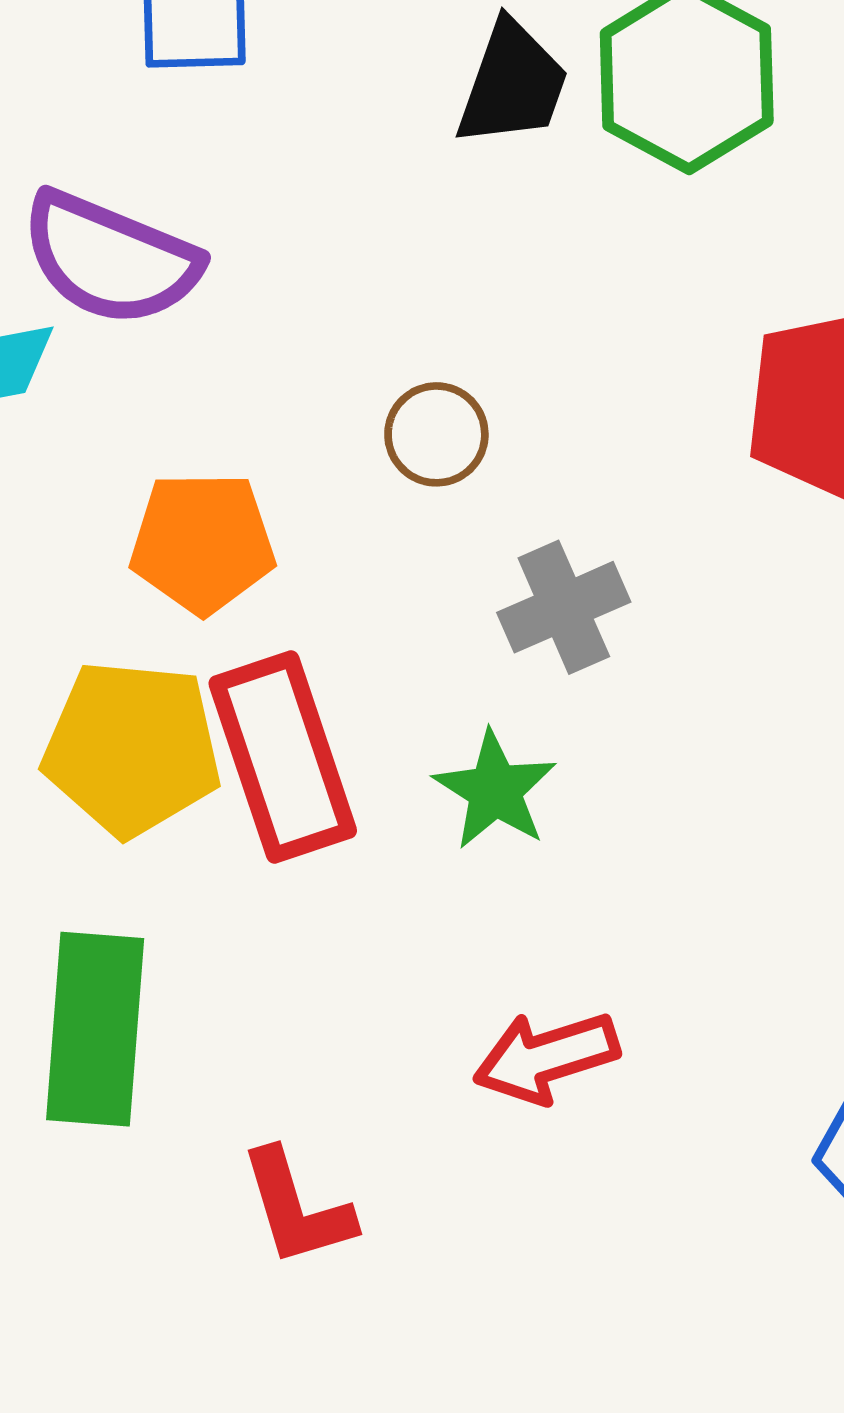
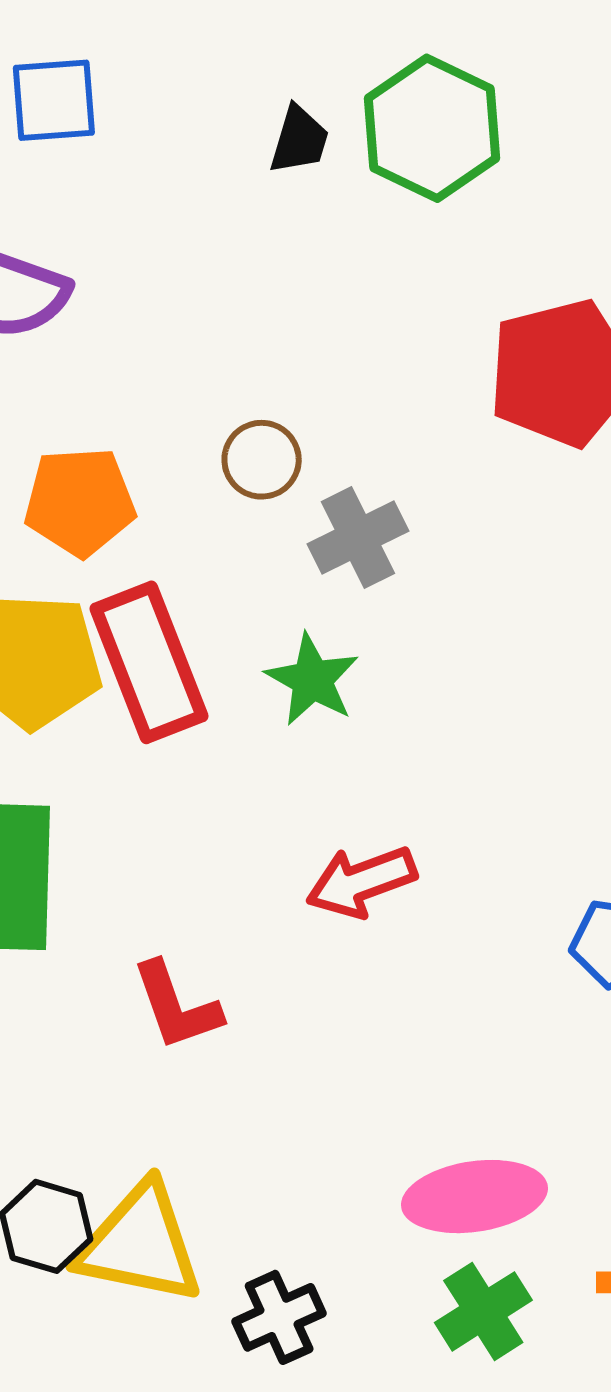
black trapezoid: (512, 84) -> (299, 140), size x0.7
brown circle: (436, 434) -> (262, 460), moved

